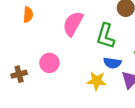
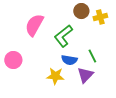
green L-shape: (106, 36) -> (63, 36), turned 35

